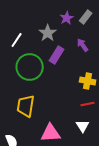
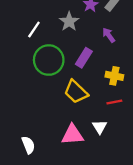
purple rectangle: (57, 55) -> (84, 58), moved
yellow trapezoid: (26, 106) -> (76, 92), moved, turned -55
white triangle: (83, 126) -> (100, 127), moved

